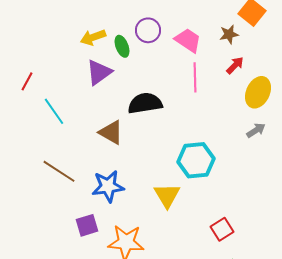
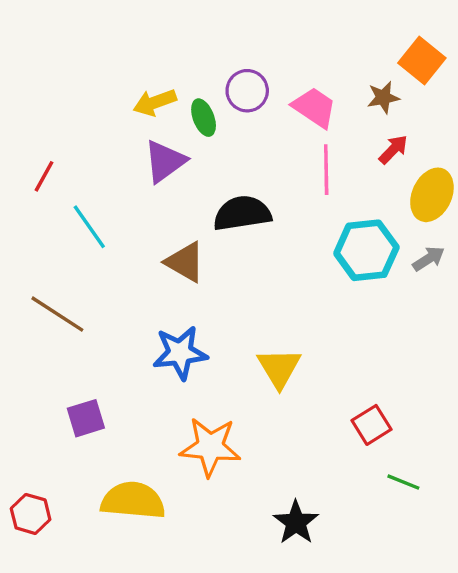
cyan hexagon: (196, 160) -> (366, 250), moved
brown line: (59, 171) -> (57, 314), moved
purple square: (87, 225) -> (86, 418), moved

